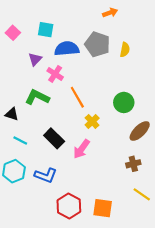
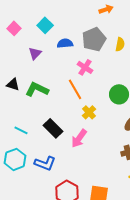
cyan square: (46, 30) -> (45, 25), turned 35
gray pentagon: (97, 44) -> (94, 39), turned 30
blue semicircle: (67, 49) -> (65, 43), size x0.7
pink cross: (55, 74) -> (85, 67), moved
black triangle: (12, 114) -> (13, 84), moved

